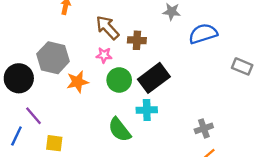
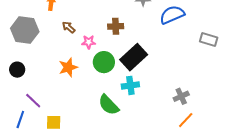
brown arrow: (107, 28) -> (69, 27), moved, size x0.6
gray hexagon: (53, 58) -> (25, 30), moved
black circle: (19, 78) -> (17, 70), size x0.6

